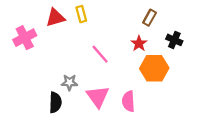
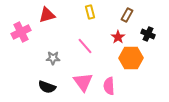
yellow rectangle: (81, 14) -> (90, 12), moved
gray star: (69, 82) -> (53, 58), moved
black semicircle: (55, 102) -> (47, 87), turned 108

